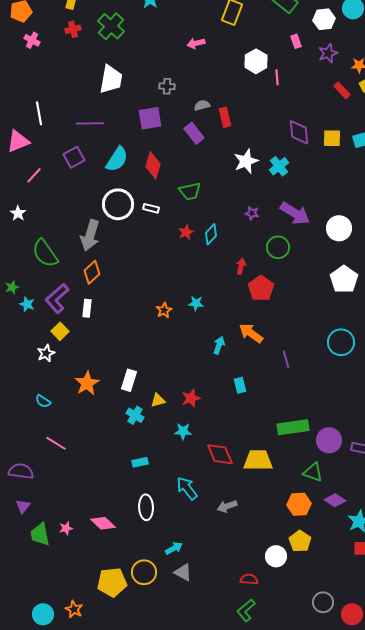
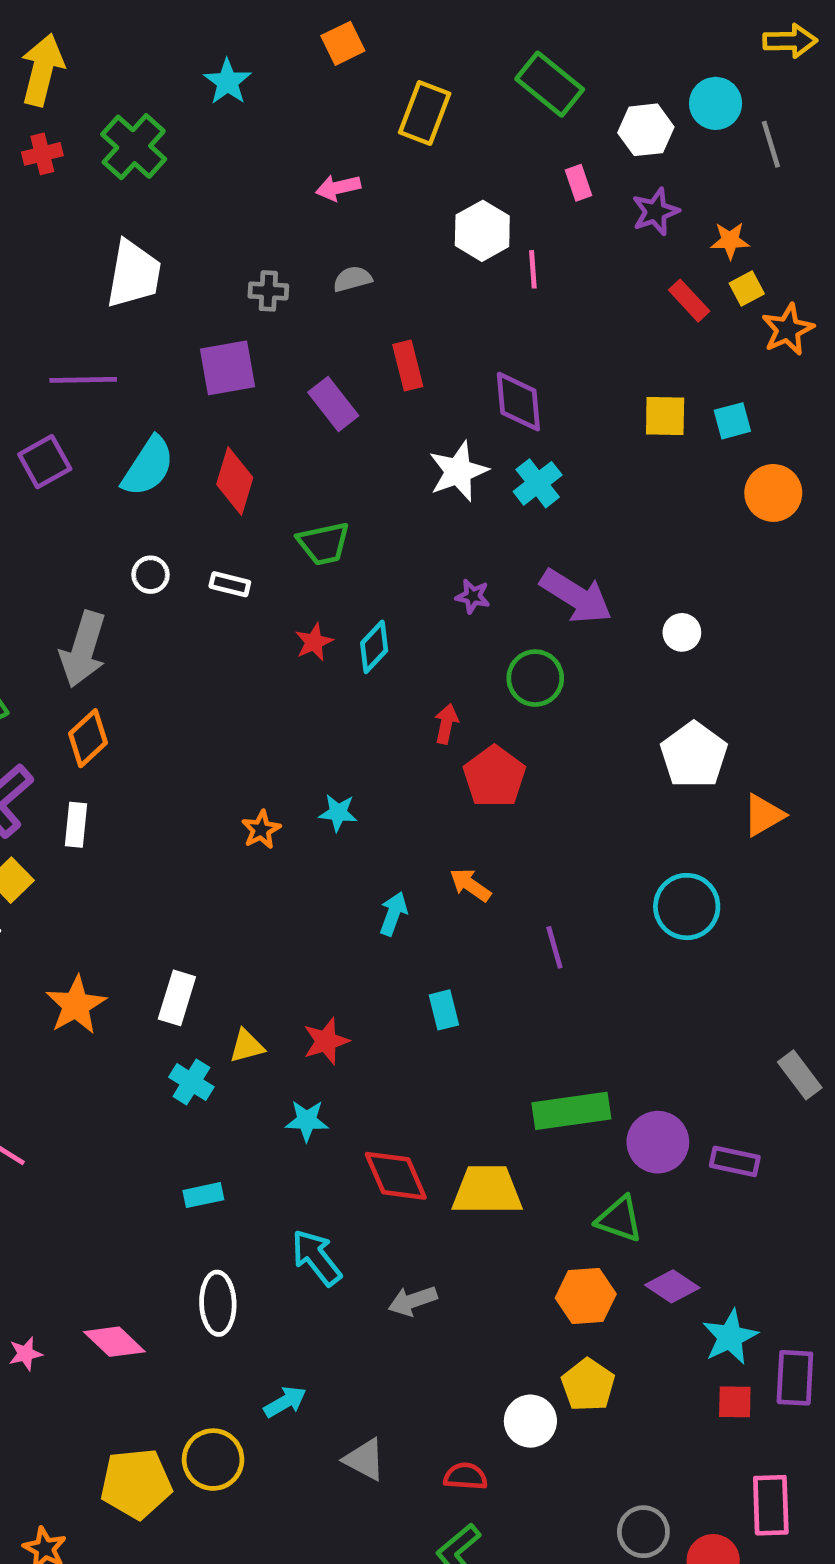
gray semicircle: (202, 105) -> (352, 279), moved
purple diamond: (299, 132) -> (518, 402), moved
white circle: (118, 204) -> (151, 575), size x0.5
white circle: (339, 228) -> (682, 632), size x0.6
orange arrow: (251, 333) -> (470, 885), size x0.7
gray triangle: (183, 572) -> (365, 1460), moved

